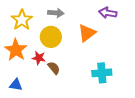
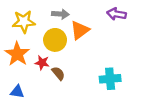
yellow star: (22, 20) -> (24, 22), turned 30
orange triangle: (87, 33) -> (80, 30), moved

